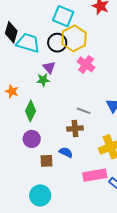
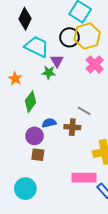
cyan trapezoid: (28, 43) -> (37, 47), moved
purple circle: (32, 139) -> (34, 136), moved
blue semicircle: (66, 152) -> (49, 123), moved, turned -48

